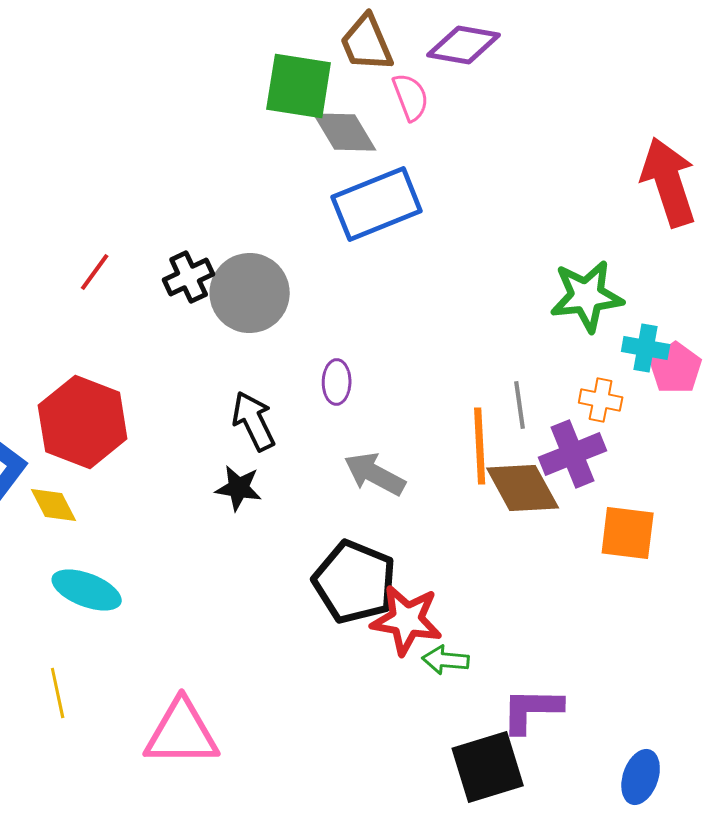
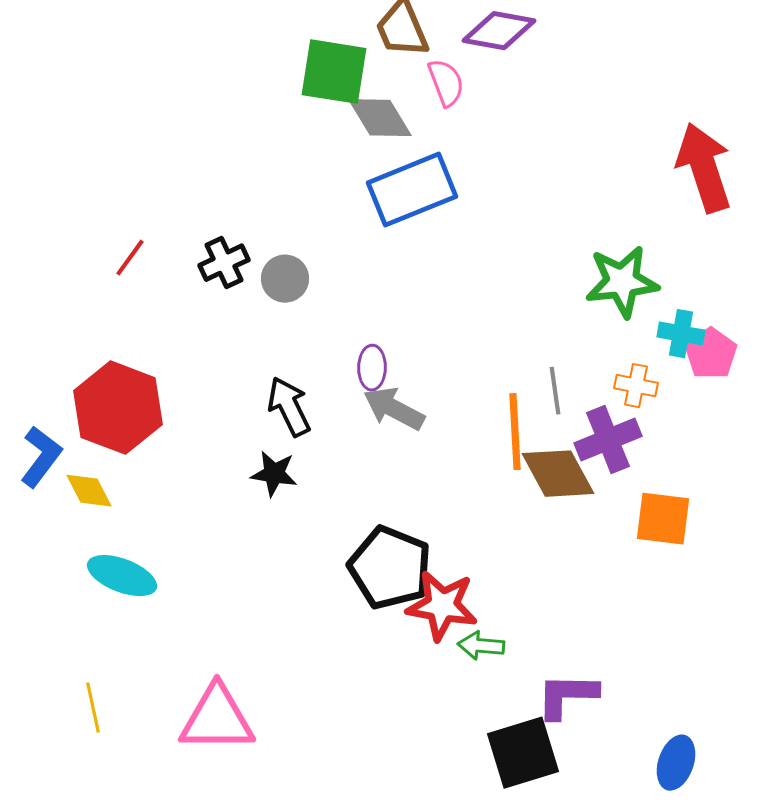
gray circle: (250, 293) -> (285, 279), size x0.6
gray arrow: (375, 474) -> (394, 409), moved
yellow line: (58, 693) -> (93, 708), moved

